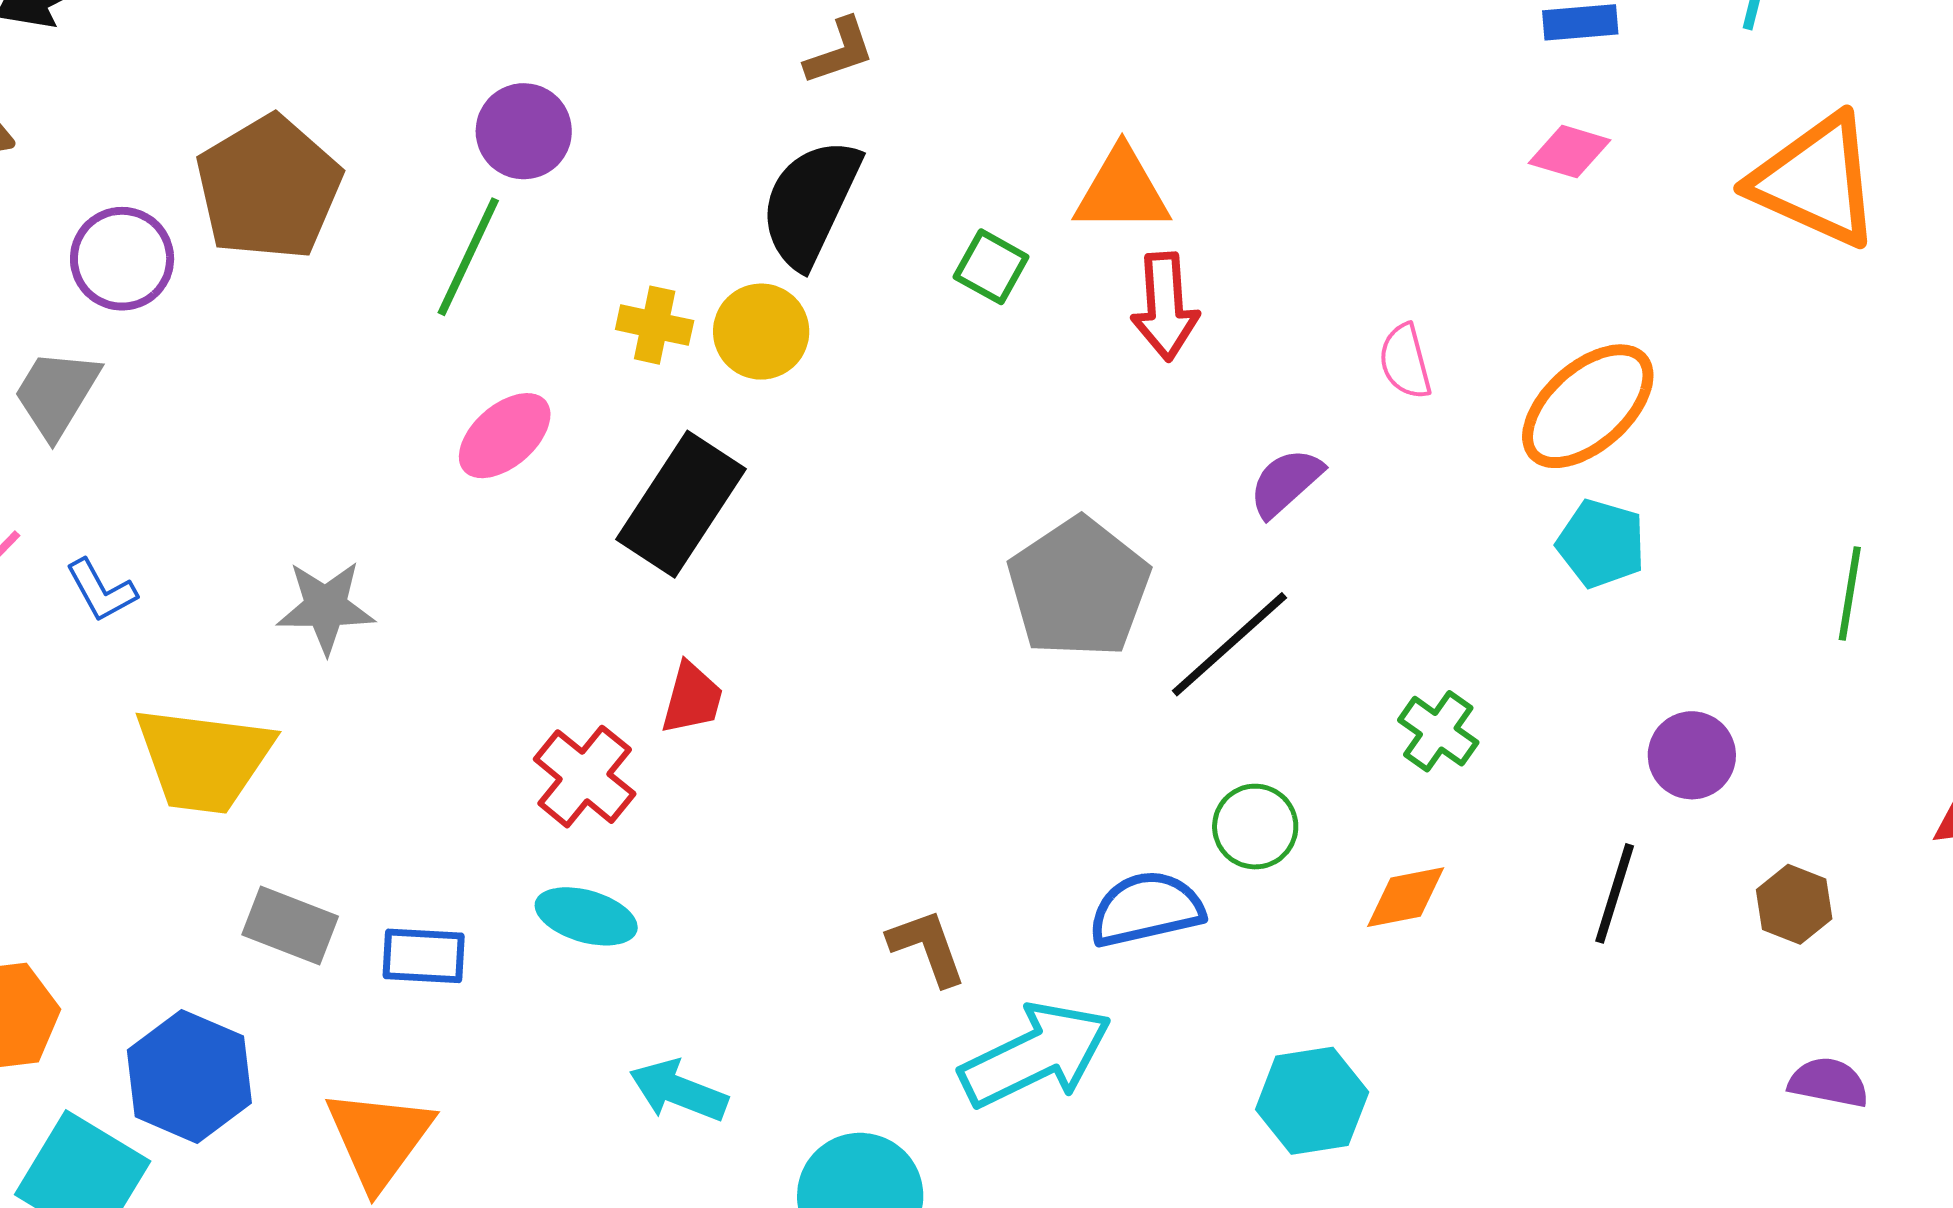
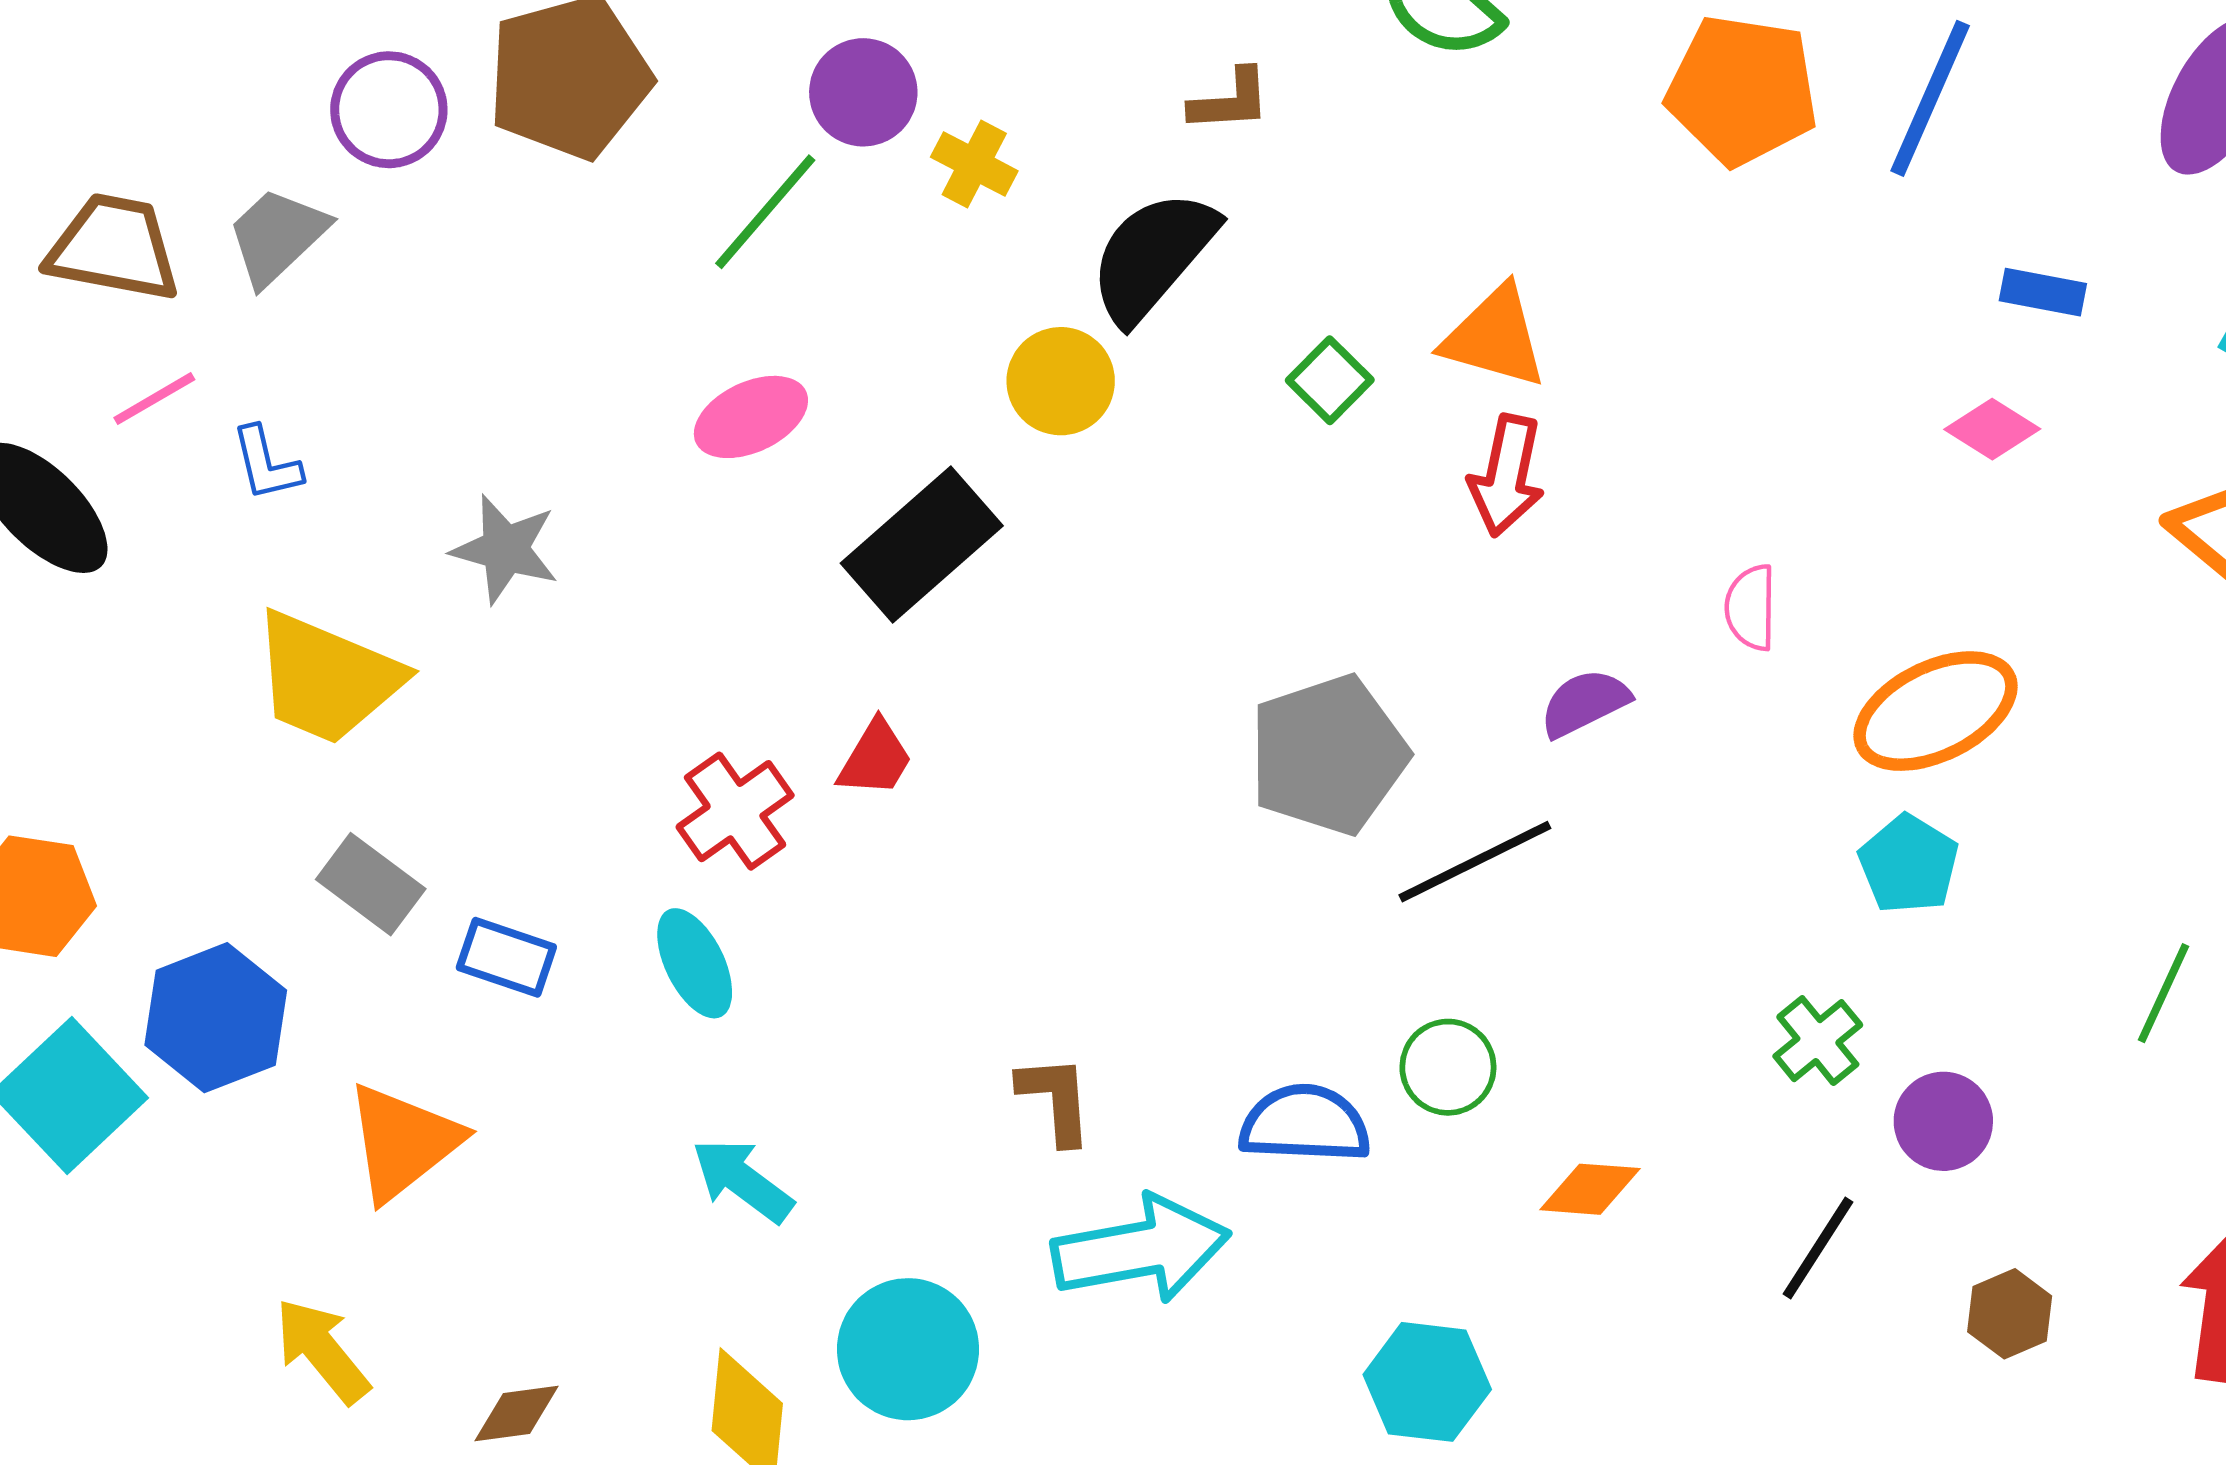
yellow cross: (655, 325) -> (974, 164), moved
green cross: (1438, 731) -> (1818, 1041), moved
cyan ellipse: (586, 916) -> (695, 963), turned 32

